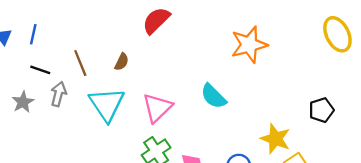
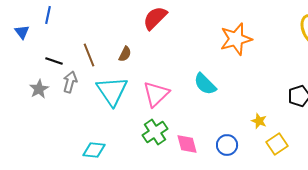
blue line: (33, 34) -> (48, 15), moved
yellow star: (275, 139) -> (259, 121), size x0.6

